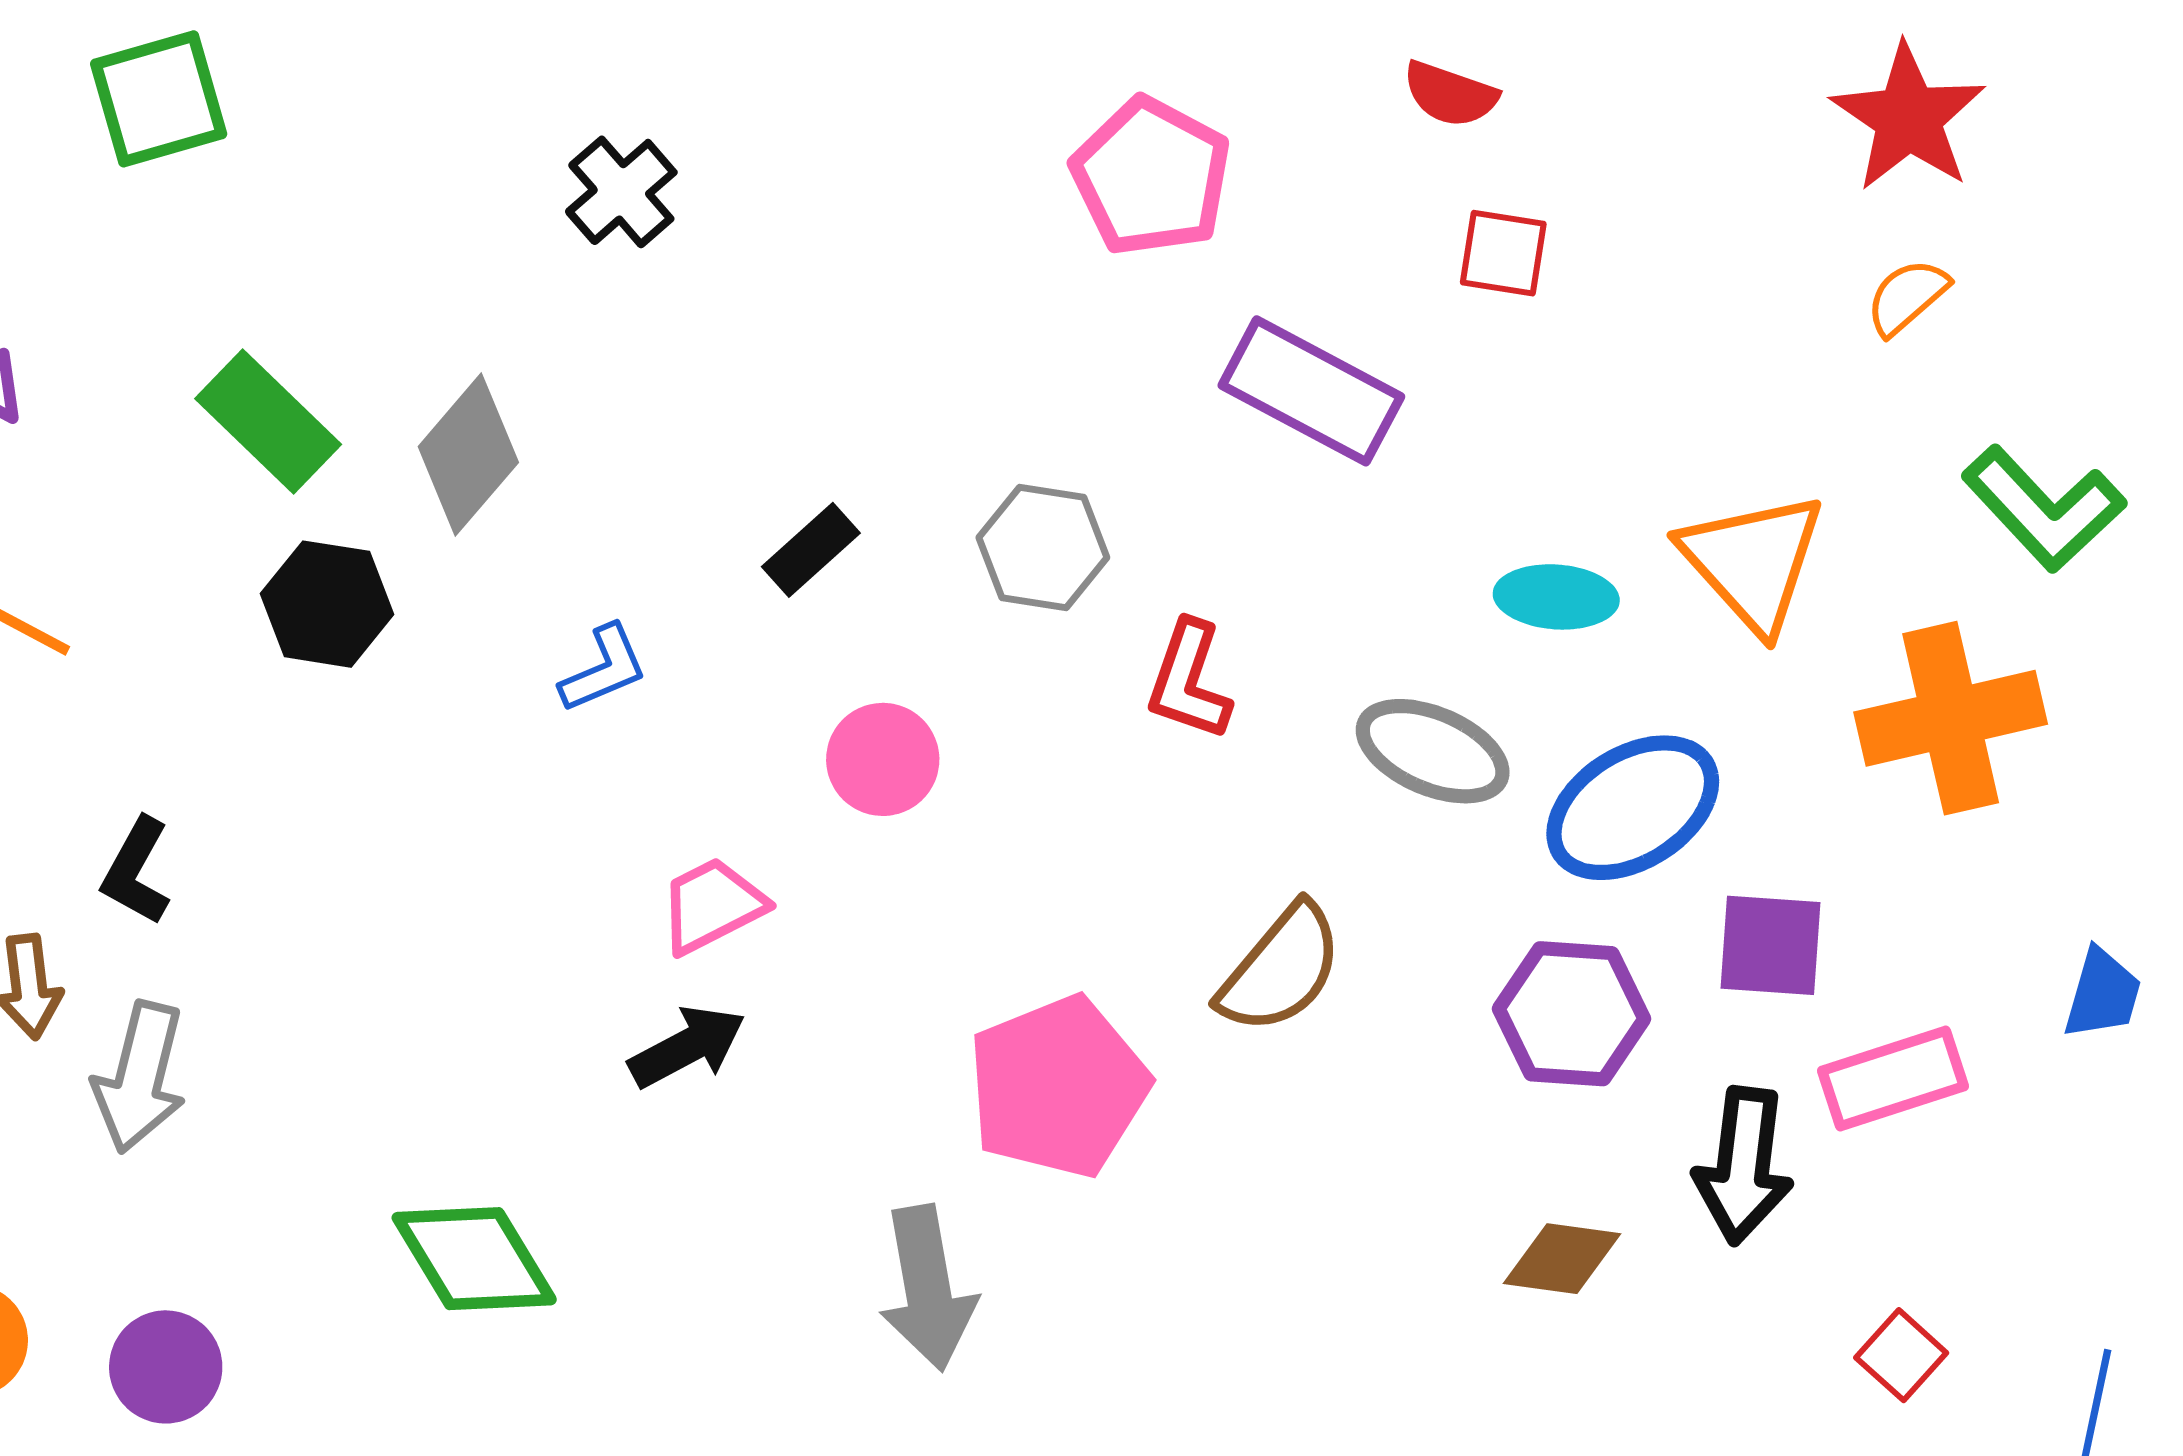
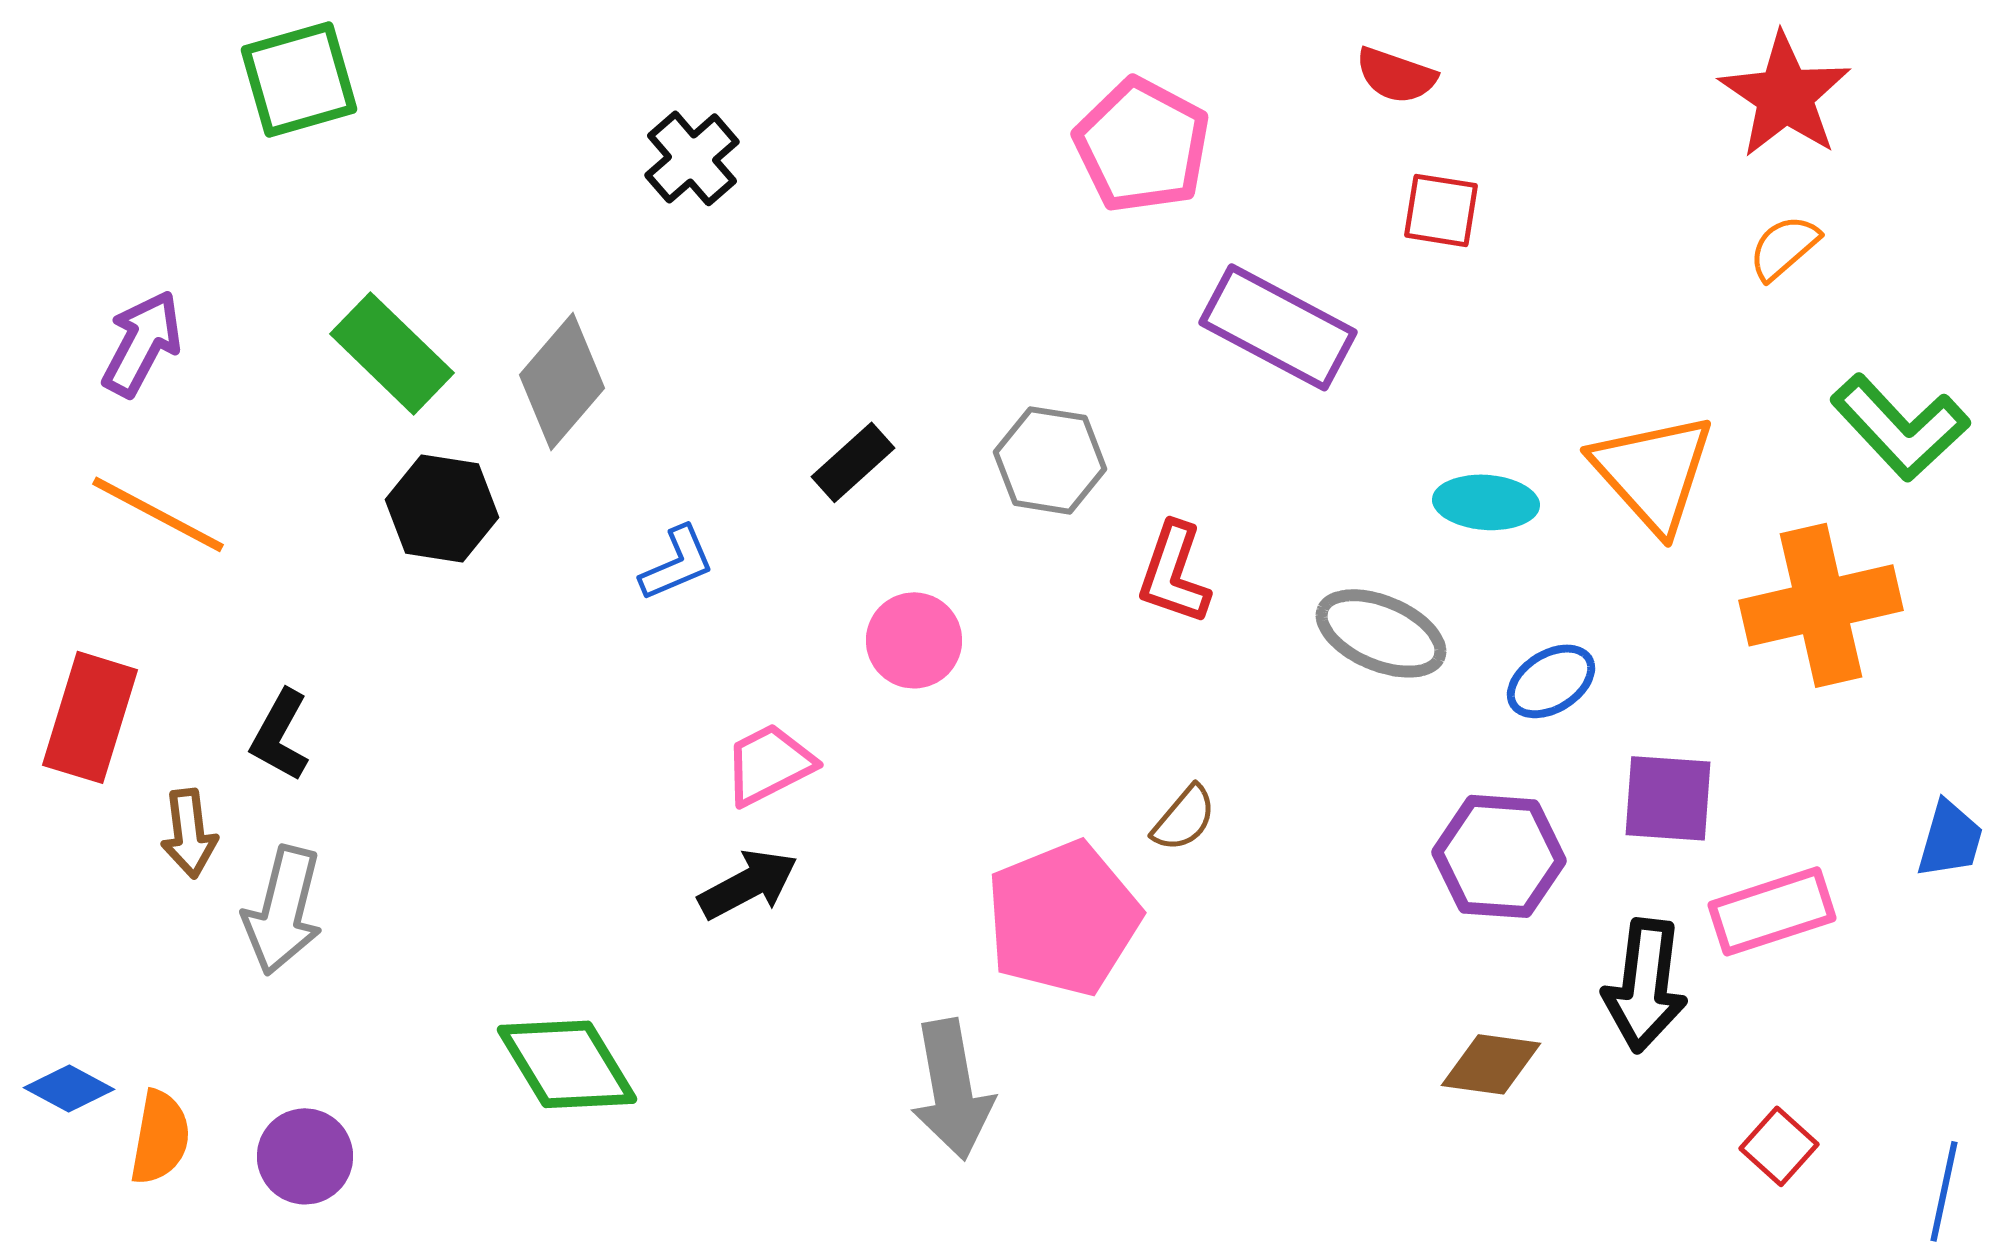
blue ellipse: (1633, 808) -> (1551, 681), size x0.6
brown semicircle: (1281, 969) -> (1184, 818), moved, size x0.6

